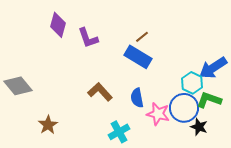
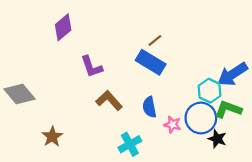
purple diamond: (58, 25) -> (63, 27), turned 35
purple L-shape: (88, 38) -> (92, 67), moved
pink star: (158, 114) -> (172, 125), size x0.7

